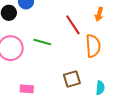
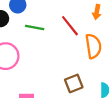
green line: (42, 42) -> (35, 27), moved

